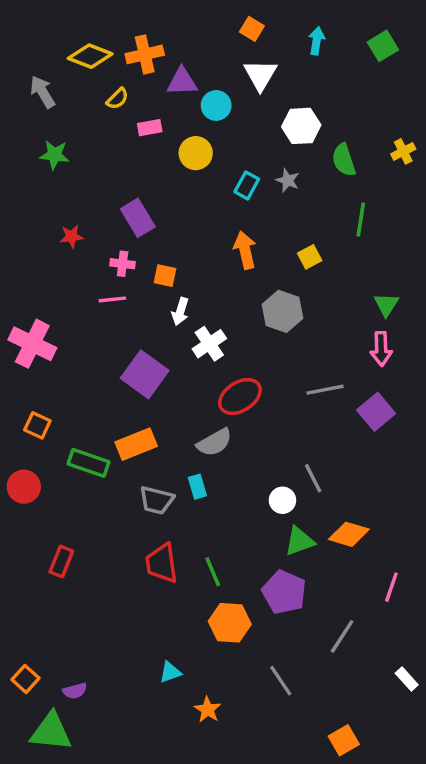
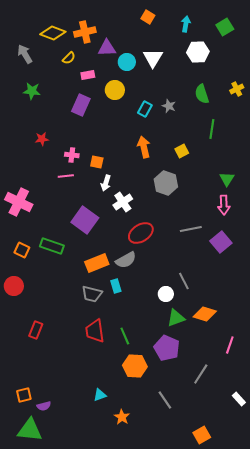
white triangle: (260, 75) -> (153, 58), moved
white hexagon: (301, 126) -> (198, 52), moved
purple rectangle: (138, 218) -> (81, 105), moved, turned 55
orange rectangle: (136, 444) -> (97, 263), moved
green rectangle: (88, 463) -> (52, 246), moved
orange square: (26, 679) -> (24, 395), moved, turned 35

